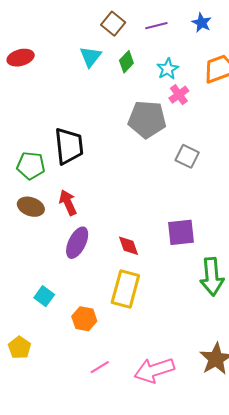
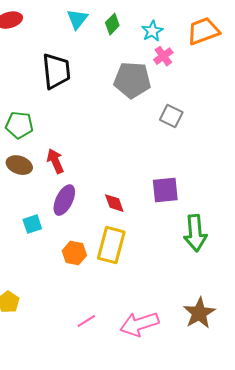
black trapezoid: (69, 146) -> (56, 71), moved
cyan square: (44, 296) -> (32, 224), moved, turned 36
orange hexagon: (84, 319) -> (74, 253), moved

